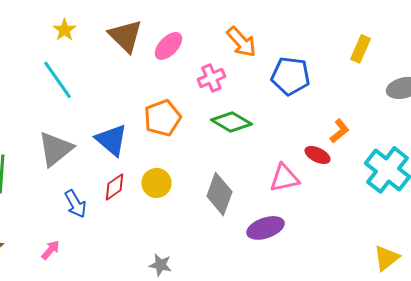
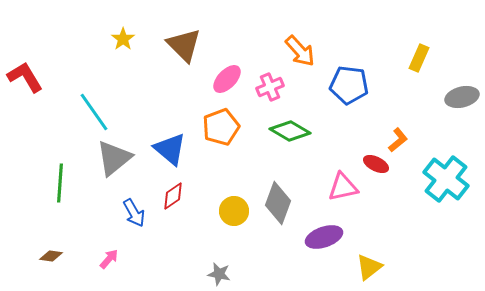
pink ellipse: (168, 46) -> (227, 79), moved
cyan line: (57, 80) -> (94, 112), moved
yellow circle: (156, 183) -> (234, 211), moved
yellow triangle: (386, 258) -> (369, 267), moved

